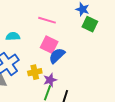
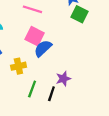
purple star: (50, 80) -> (63, 79), moved

